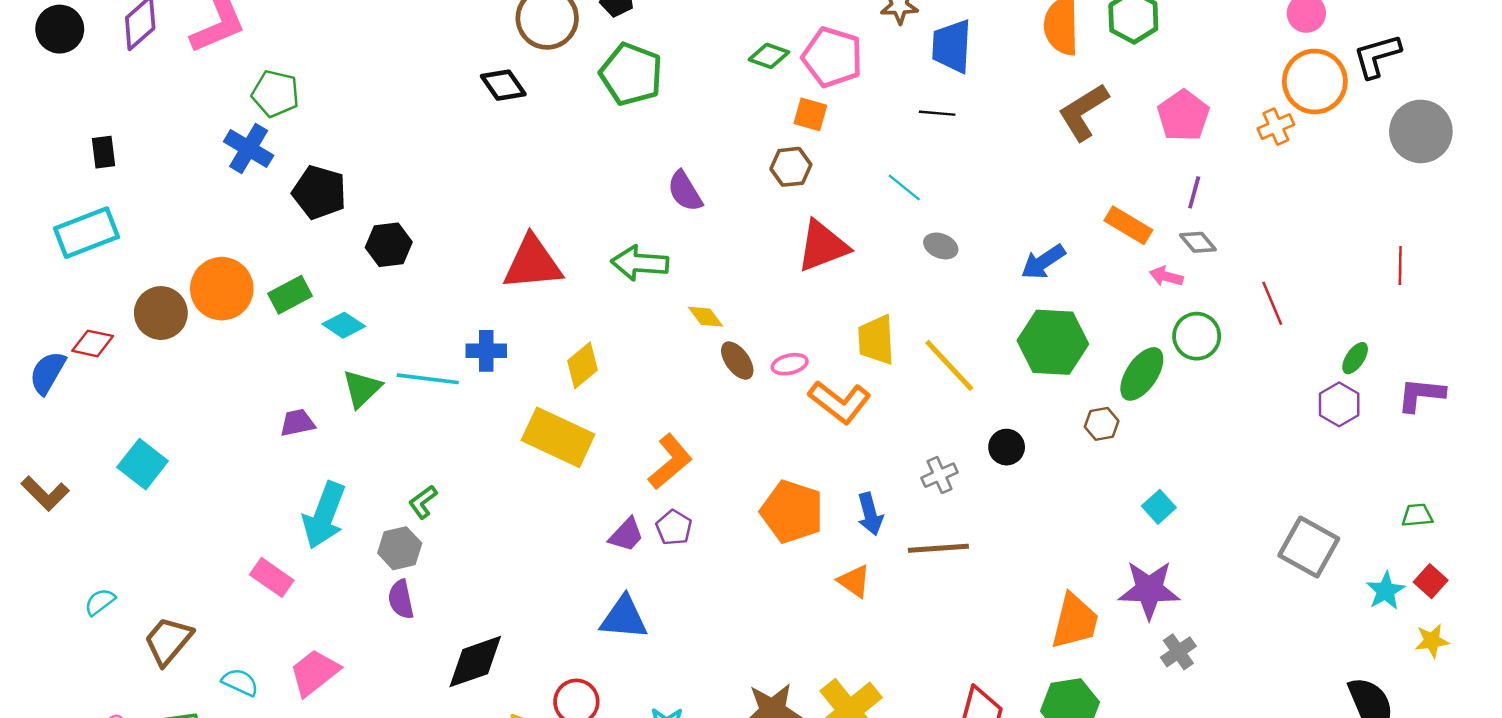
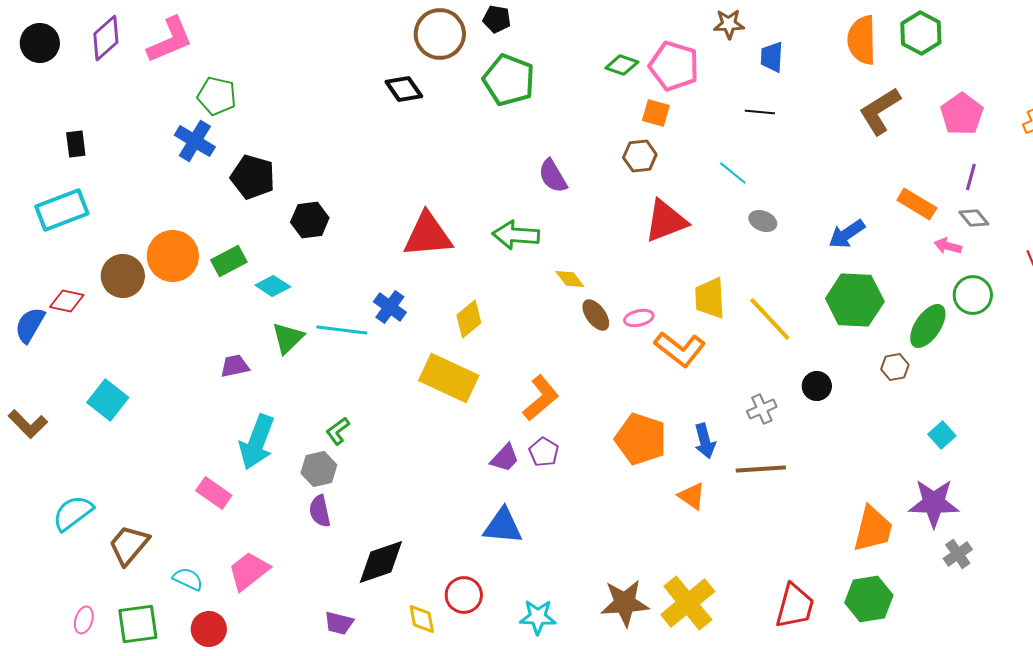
blue trapezoid: (952, 46) -> (772, 57), size x0.7
blue cross: (486, 351) -> (390, 307), turned 36
cyan semicircle: (100, 602) -> (73, 513), size x1.6

